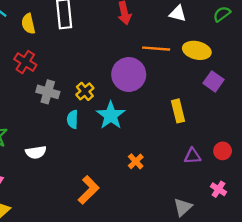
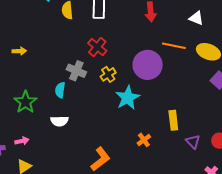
red cross: (25, 62) -> (97, 47), moved
yellow rectangle: (178, 111) -> (173, 120), moved
cyan semicircle: (73, 119) -> (60, 90), moved
purple triangle: (192, 156) -> (193, 142), turned 42

